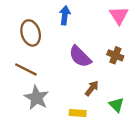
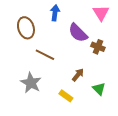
purple semicircle: (80, 56) -> (78, 33), moved
brown line: (26, 69) -> (45, 55), moved
yellow rectangle: (78, 113) -> (66, 96), turned 32

